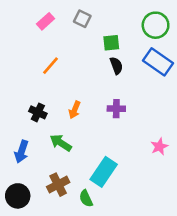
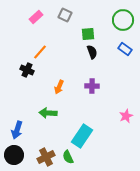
blue rectangle: (158, 62) -> (125, 49), size x0.6
black cross: (38, 112) -> (27, 70), moved
green arrow: (61, 143) -> (48, 113), turned -30
blue arrow: (21, 152) -> (17, 130), moved
brown cross: (58, 185) -> (46, 157), moved

